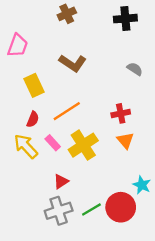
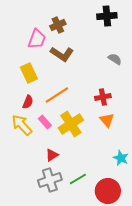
brown cross: (67, 14) -> (58, 25), moved
pink trapezoid: (18, 46) -> (37, 39), moved
red circle: (121, 207) -> (108, 191), moved

